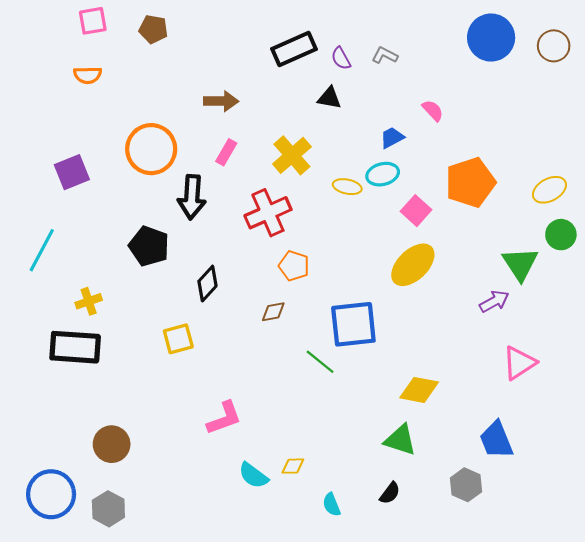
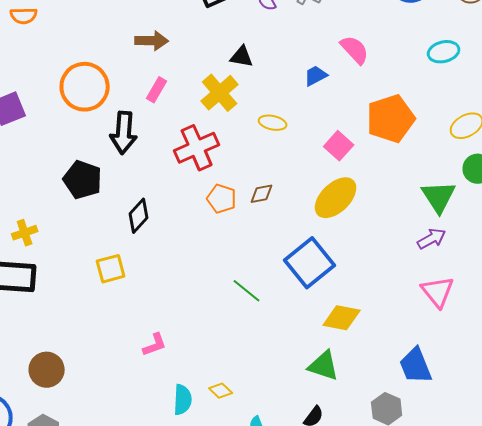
black triangle: (329, 98) -> (242, 57), moved
pink semicircle: (433, 111) -> (355, 50), size x1.4
cyan ellipse: (383, 174) -> (444, 52), moved
purple arrow: (494, 301) -> (432, 239), moved
brown diamond: (273, 312) -> (262, 194), moved
blue square: (353, 324) -> (310, 263), moved, turned -33
pink triangle: (519, 363) -> (438, 292), turned -36
pink L-shape: (224, 418) -> (155, 345), size x0.7
yellow diamond: (293, 466) -> (221, 391), turned 45
cyan semicircle: (253, 475) -> (183, 400), turned -124

